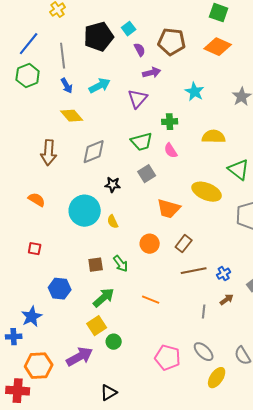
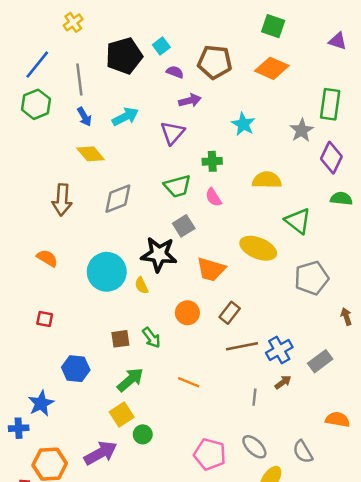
purple semicircle: (140, 50) -> (175, 72), turned -40
black star: (113, 185) -> (159, 254), moved, size x1.8
blue cross: (224, 274) -> (279, 350), size x1.5

